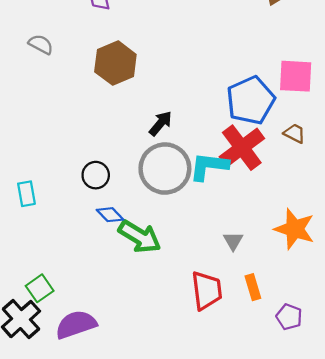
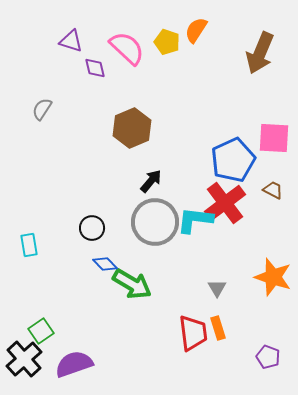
gray semicircle: (41, 44) -> (42, 109), turned -85
brown hexagon: (115, 63) -> (132, 128), moved
orange rectangle: (253, 287) -> (218, 328), moved

